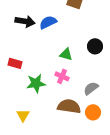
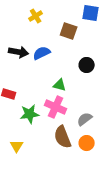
black circle: (95, 46) -> (87, 65), moved
pink cross: (62, 76) -> (56, 107), size x1.5
brown semicircle: (69, 106) -> (63, 137), turned -120

